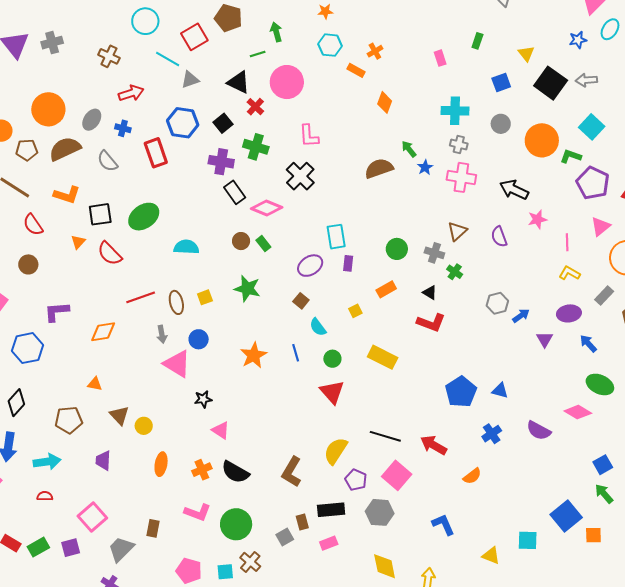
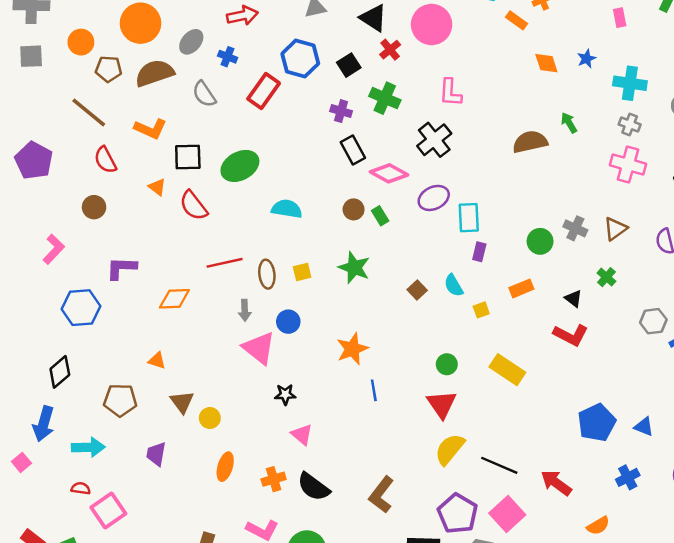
orange diamond: (385, 102) -> (546, 63), turned -45
red rectangle: (156, 153) -> (264, 91), turned 48
purple cross: (221, 162) -> (341, 111), size x0.7
blue star: (425, 167) -> (587, 59), moved
orange triangle: (78, 242) -> (157, 187), turned -42
gray cross: (434, 253) -> (575, 228), moved
purple ellipse: (310, 266) -> (434, 198), moved
cyan semicircle: (318, 327) -> (454, 285), moved
blue line: (296, 353) -> (374, 390), moved
yellow semicircle: (336, 451) -> (450, 449), moved
purple pentagon: (356, 480) -> (458, 514), size x1.5
pink square: (92, 517) -> (108, 510), moved

